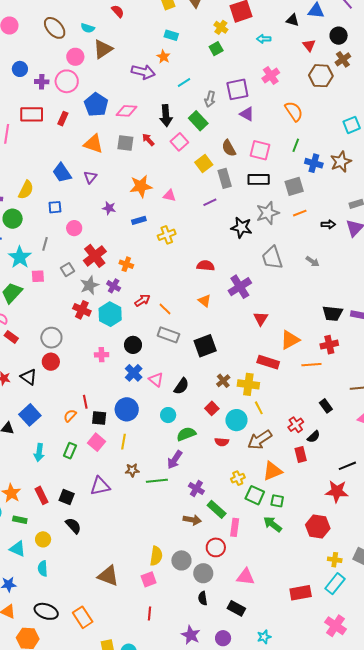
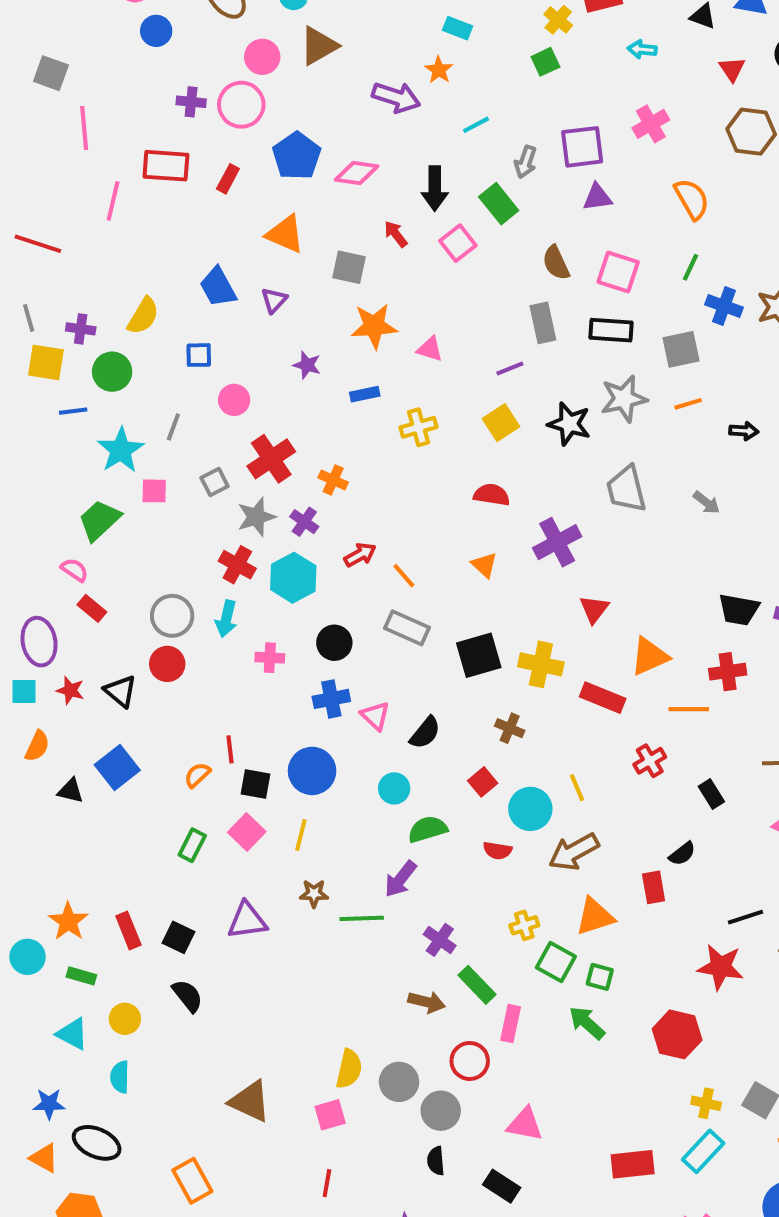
blue circle: (20, 69) -> (156, 31), moved
purple triangle: (247, 114) -> (597, 197), turned -42
gray square: (125, 143) -> (349, 267), moved
yellow square: (204, 164) -> (501, 423), moved
blue cross: (134, 373) -> (331, 699), turned 30
brown cross: (223, 381) -> (510, 728), turned -32
yellow cross: (248, 384) -> (541, 664), moved
red cross: (296, 425) -> (650, 761), moved
cyan arrow: (39, 453) -> (226, 619), moved
black ellipse: (46, 611) -> (97, 1143), moved

